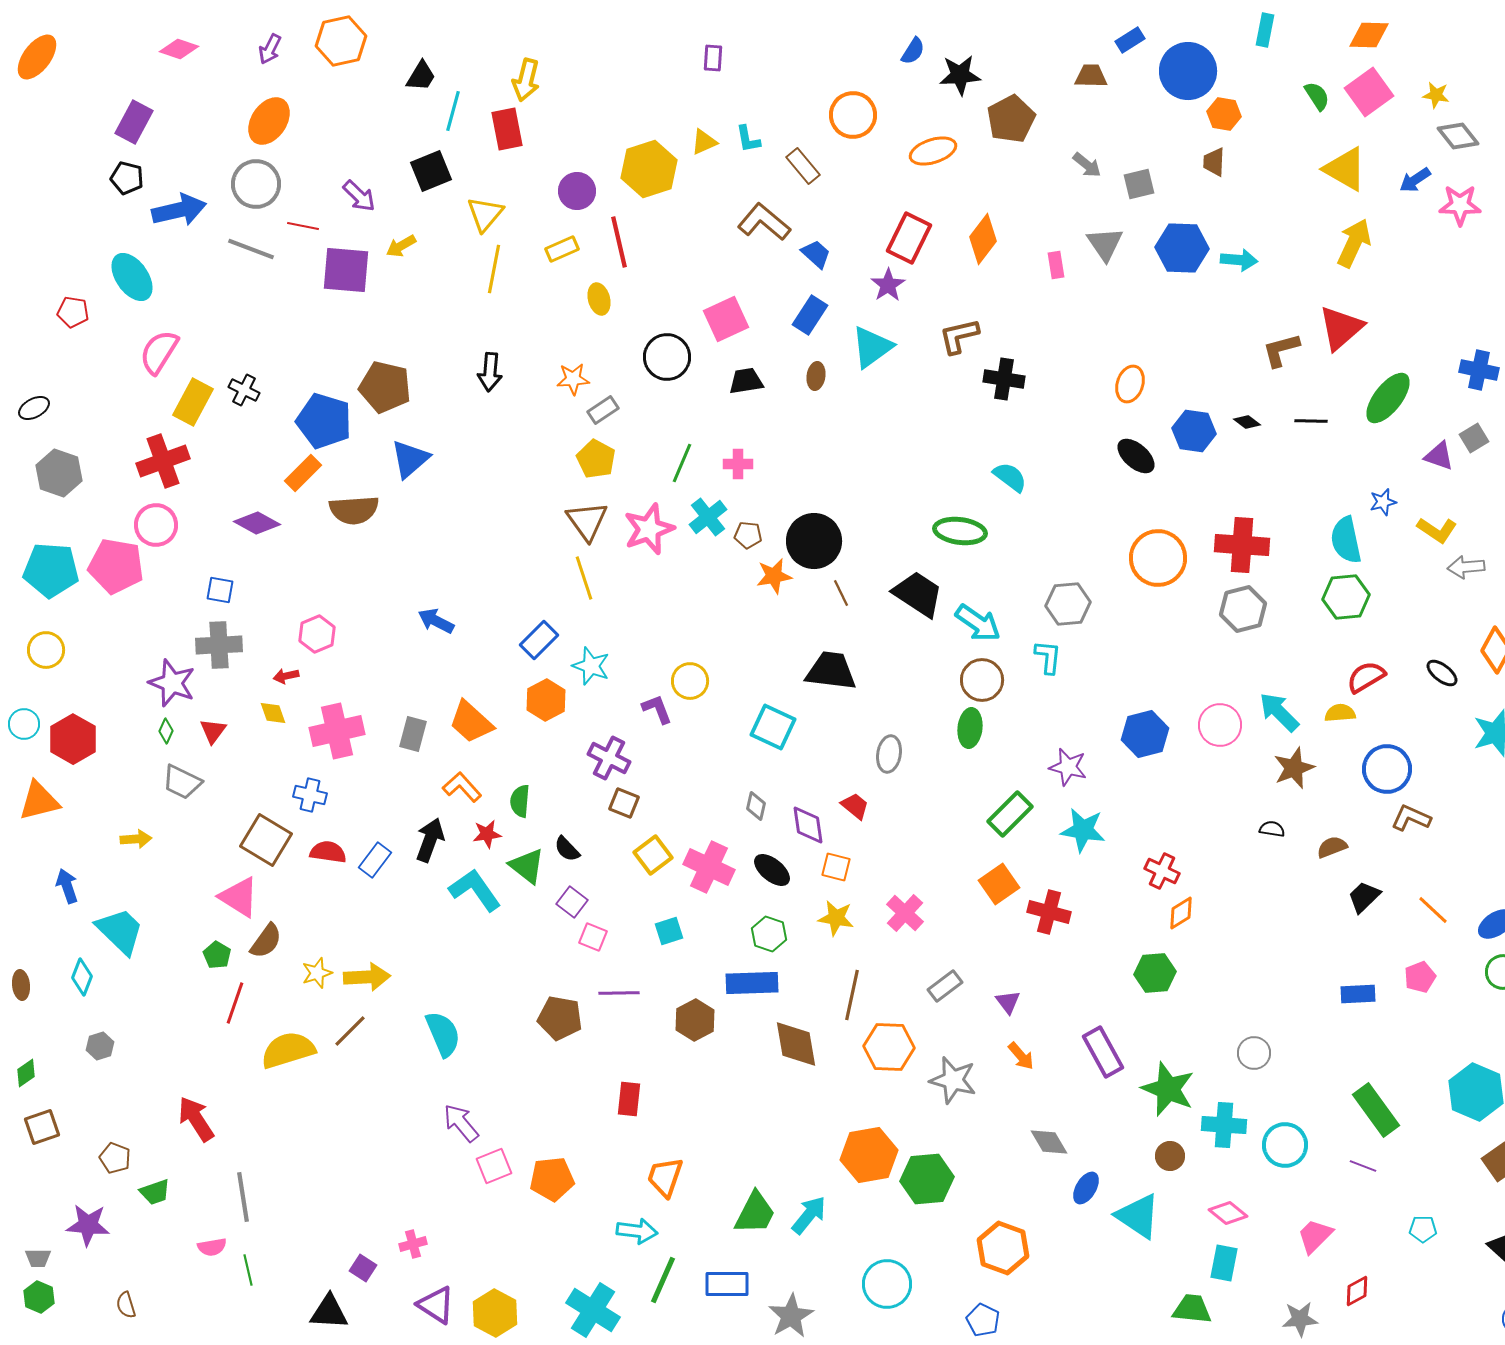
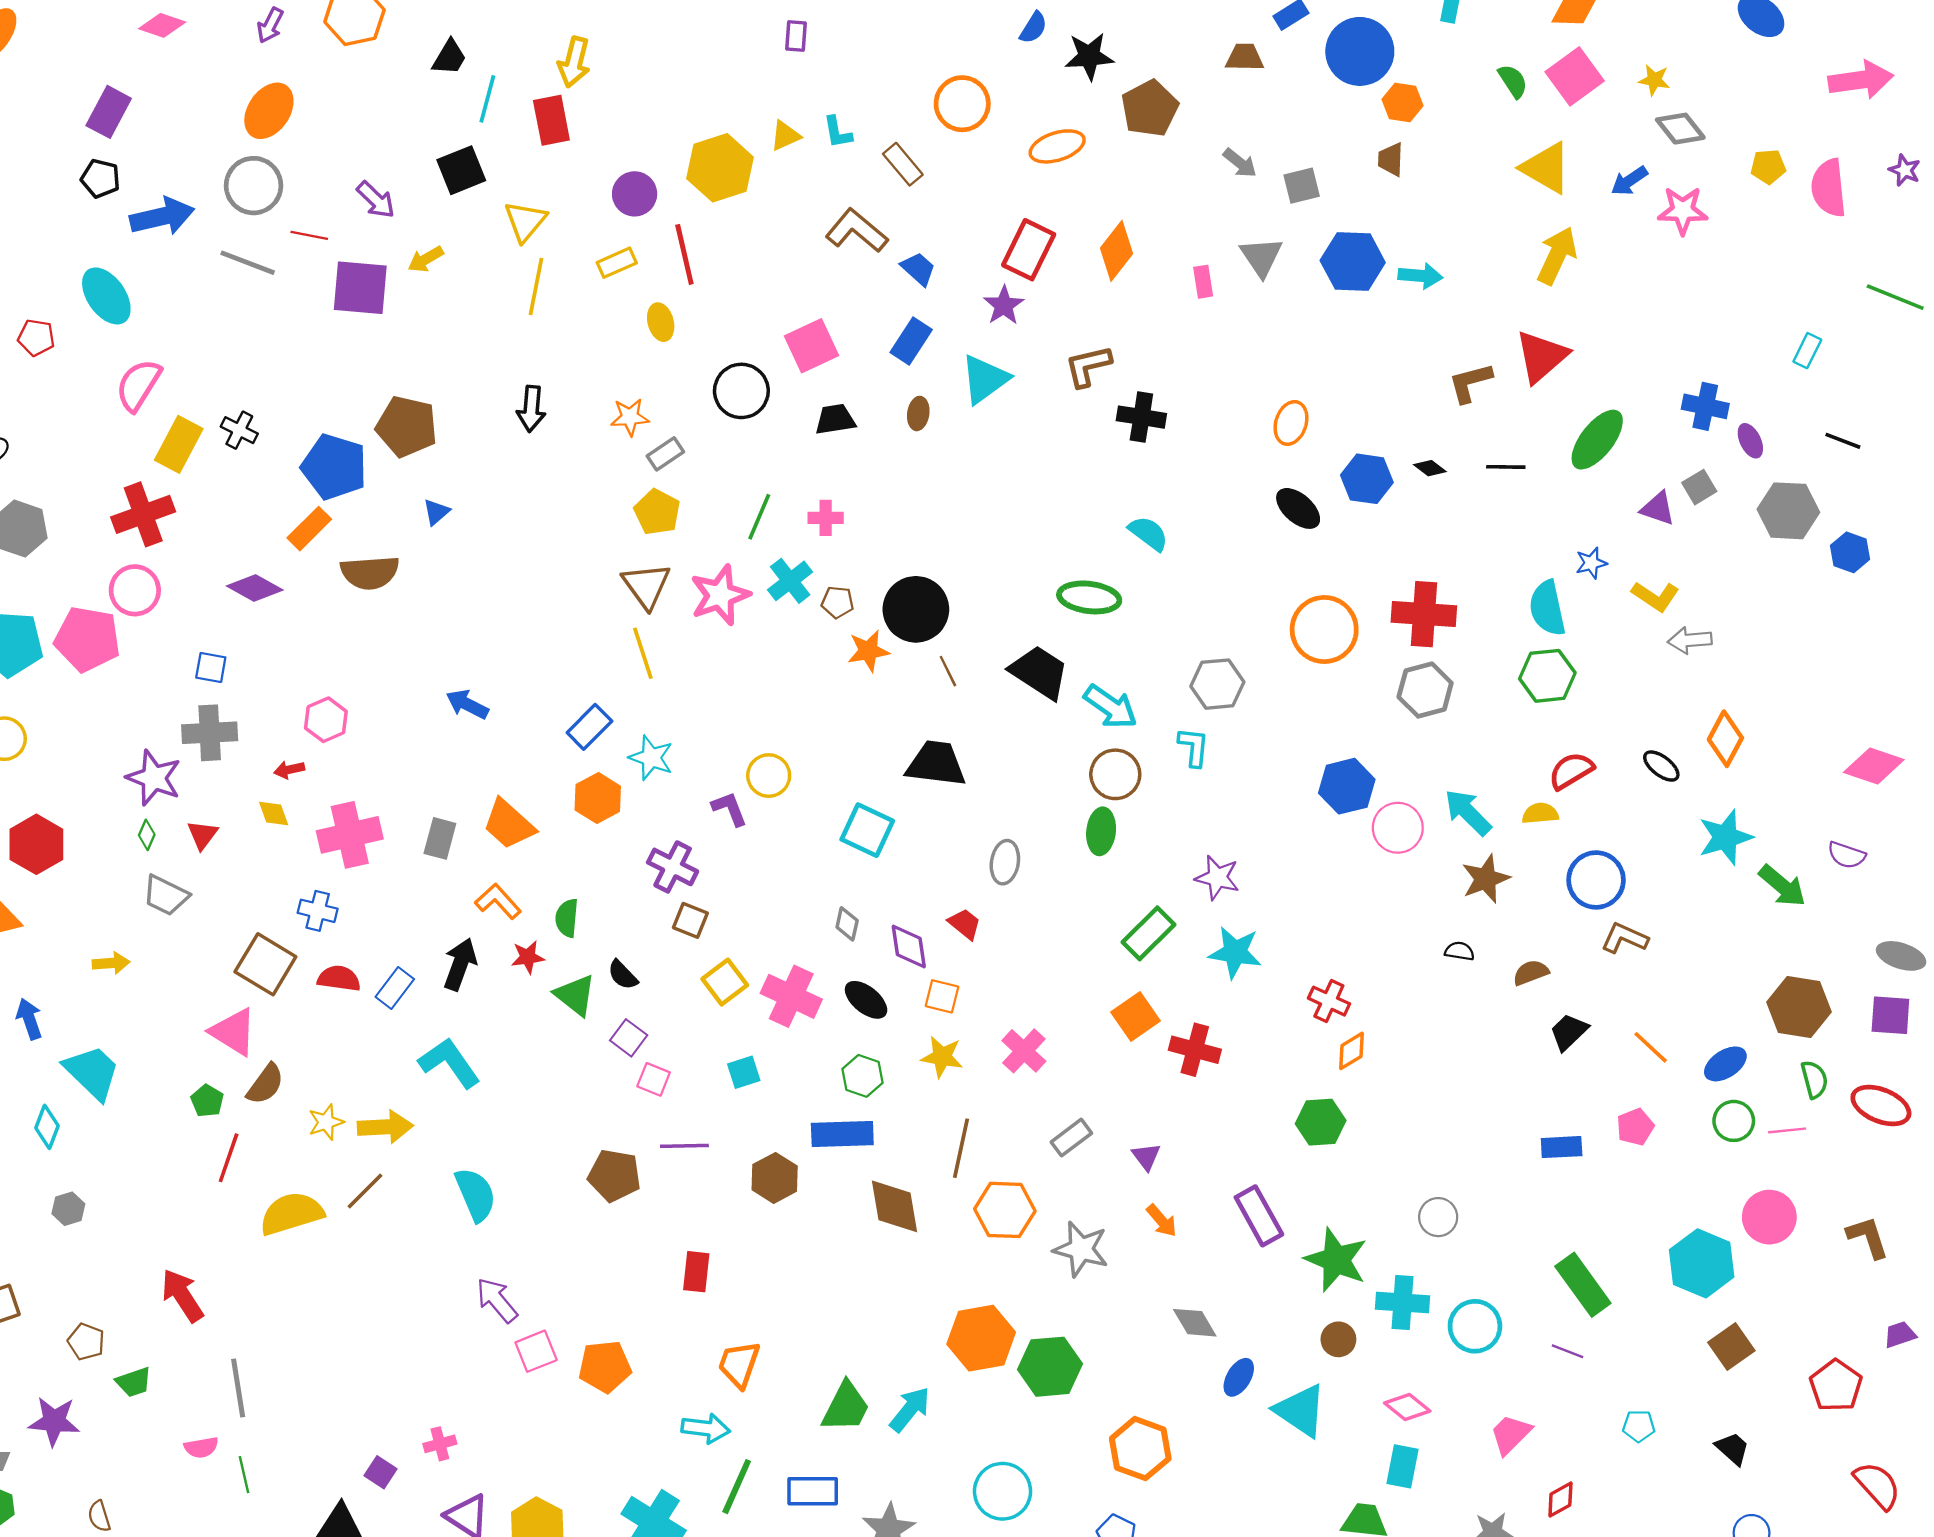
blue triangle: (410, 459) -> (436, 512), size x0.6
blue hexagon: (1145, 734) -> (1347, 786), moved
cyan L-shape: (475, 890) -> (449, 1063), moved

